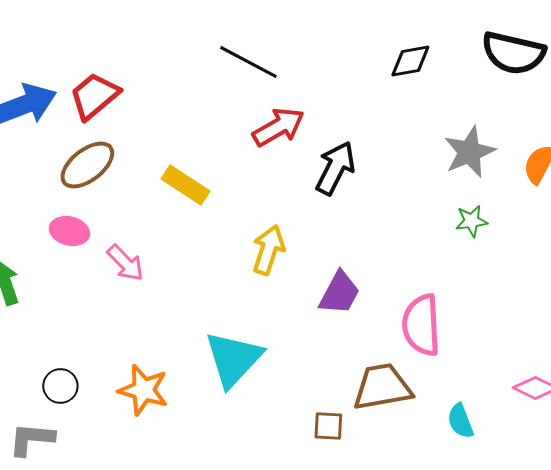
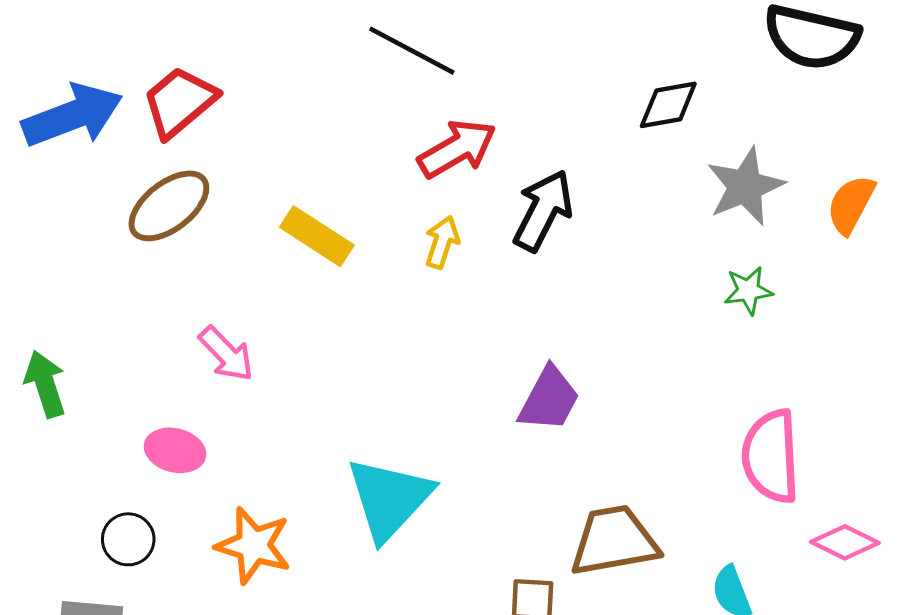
black diamond: (410, 61) -> (668, 105), moved
pink ellipse: (69, 231) -> (175, 450), moved
yellow arrow: (268, 250) -> (442, 242), moved, size x0.7
pink semicircle: (421, 325) -> (771, 456), moved

